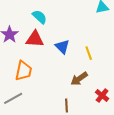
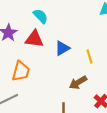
blue triangle: (62, 47) -> (62, 48), turned 42

